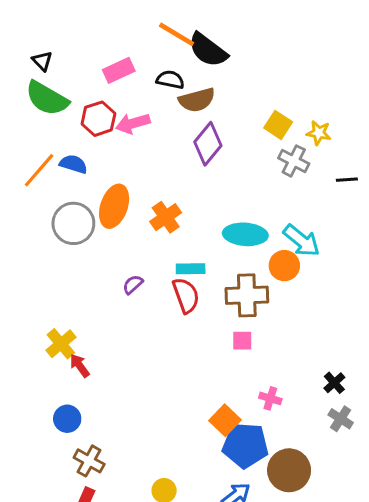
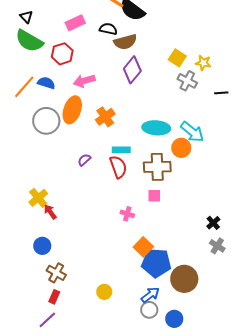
pink arrow: (133, 123) -> (84, 81), moved
pink cross: (270, 398) -> (127, 214), moved

